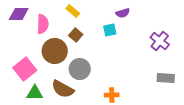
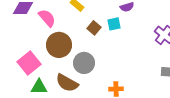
pink semicircle: (43, 24) -> (47, 18), turned -42
brown square: (76, 35) -> (94, 28), moved

